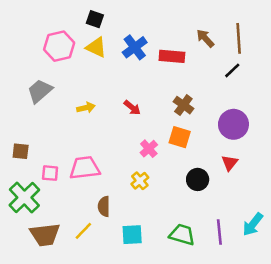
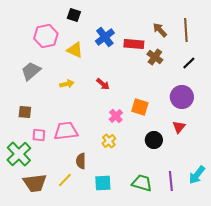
yellow triangle: (96, 47) -> (75, 50), moved
black line: (232, 70) -> (189, 63), moved
brown cross: (183, 105) -> (155, 57), moved
brown square: (21, 151) -> (25, 112), moved

